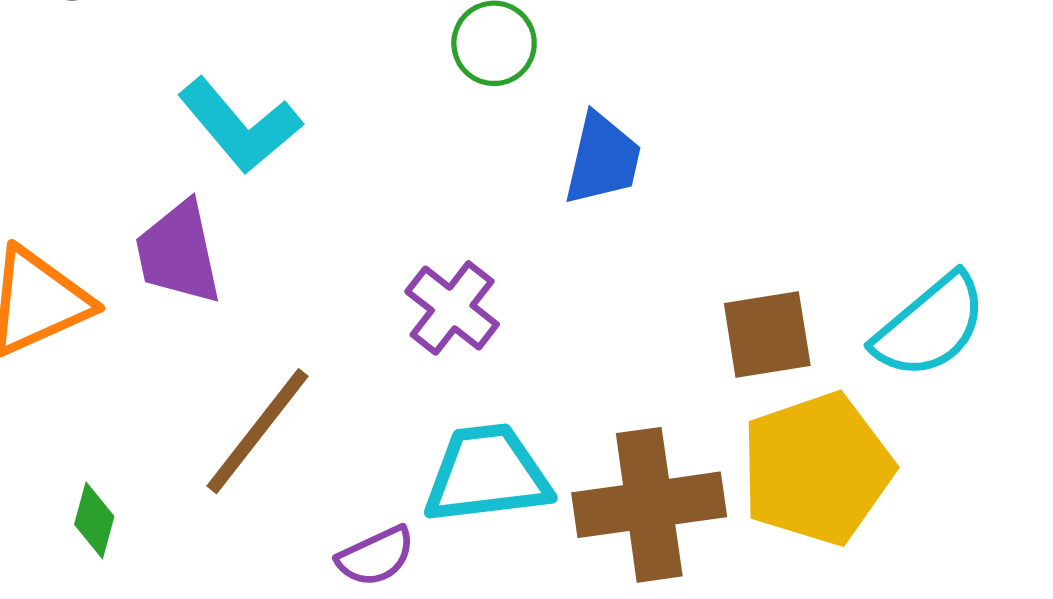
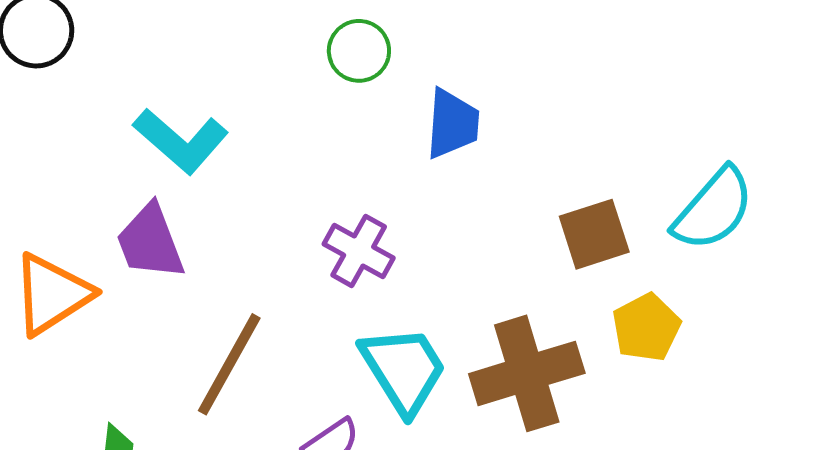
yellow pentagon: (817, 469) -> (646, 327), size x0.6
cyan trapezoid: (487, 474) -> (404, 370), turned 74

